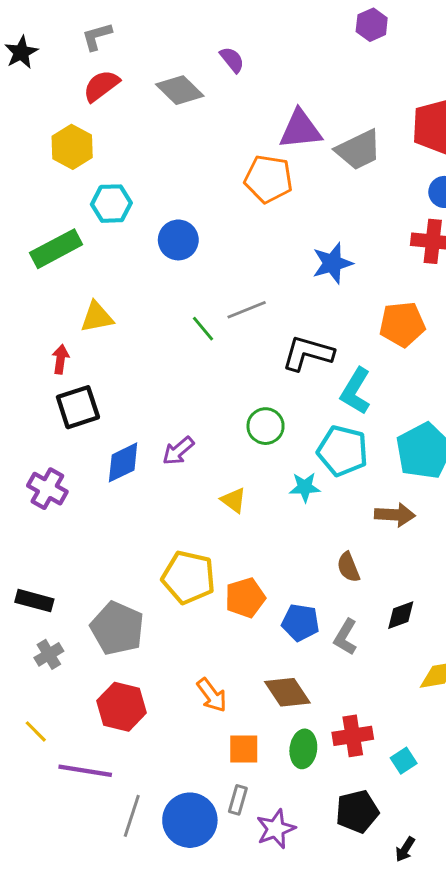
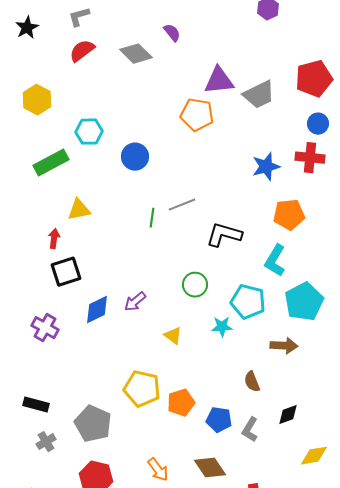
yellow hexagon: (72, 147) -> (37, 100), moved
blue star: (332, 263) -> (266, 167), moved
green line: (203, 329) -> (152, 218), turned 48
cyan L-shape: (356, 391) -> (275, 261), moved

